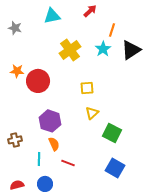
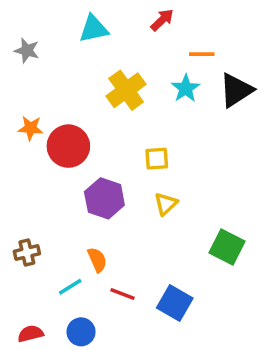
orange line: (112, 30) -> (202, 54), turned 72
purple hexagon: (50, 121) -> (104, 198), moved
green square: (112, 133) -> (227, 247), moved
cyan line: (39, 159) -> (70, 287), turned 56
blue square: (115, 168) -> (175, 303), moved

